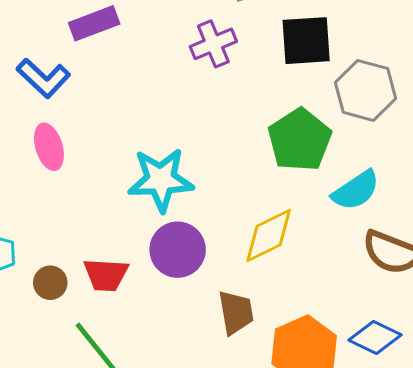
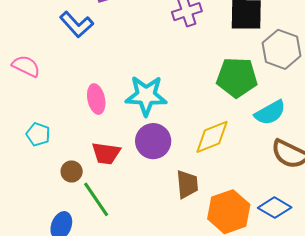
green pentagon: (300, 140) -> (237, 77), turned 30
pink ellipse: (49, 147) -> (96, 99), moved
brown circle: (50, 283) -> (72, 171), moved

